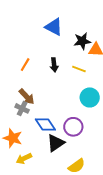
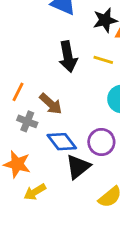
orange line: (25, 65) -> (18, 92), moved
black arrow: (54, 65) -> (68, 57), size x1.5
brown arrow: (27, 97) -> (51, 104), moved

